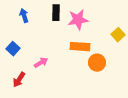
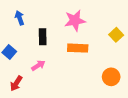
black rectangle: (56, 13) -> (43, 37), moved
orange circle: (97, 63) -> (111, 77), moved

